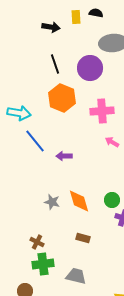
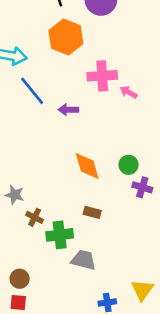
pink cross: (102, 111) -> (102, 76), moved
gray star: (52, 202) -> (15, 195), moved
green cross: (43, 264) -> (60, 235), moved

